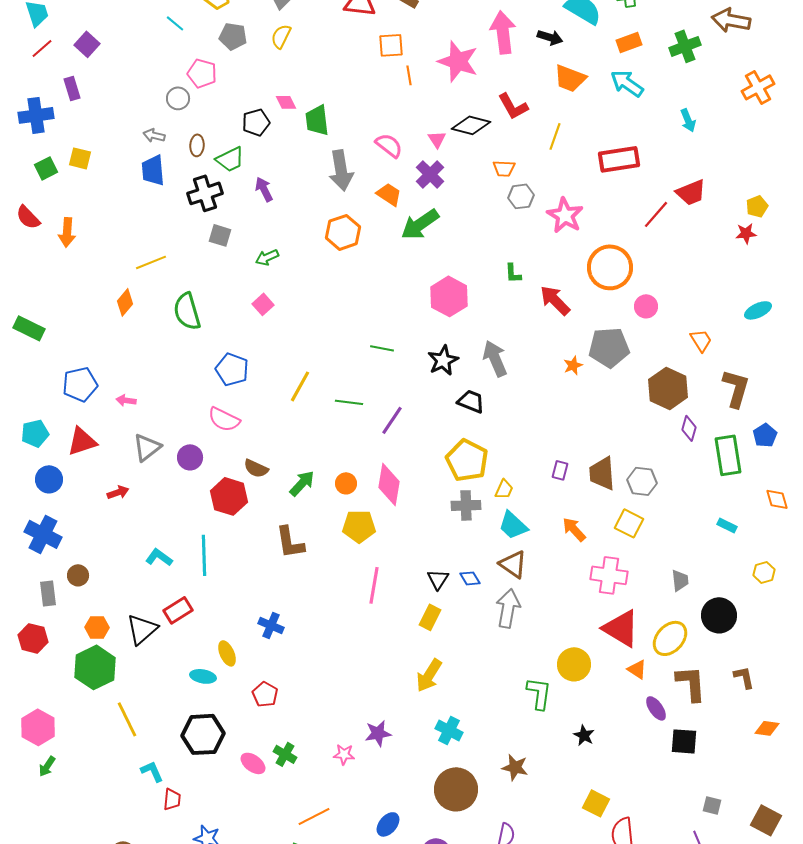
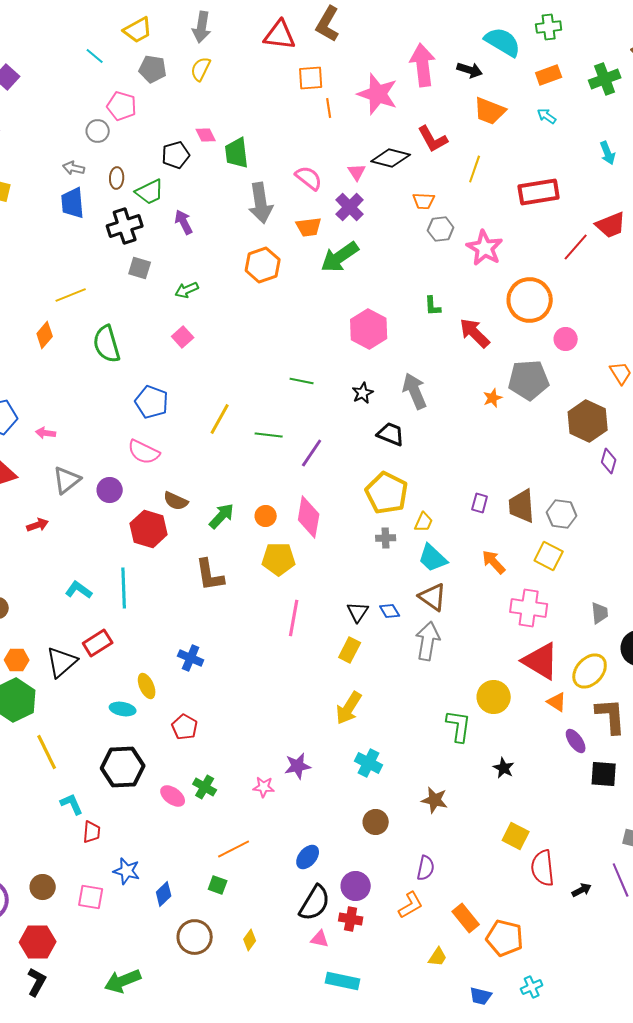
cyan arrow: (627, 83) -> (547, 116), size x0.6
orange trapezoid: (389, 194) -> (309, 227), turned 140
black star: (443, 360) -> (363, 393), size x0.7
gray cross: (466, 505) -> (386, 538), size x0.7
brown circle: (456, 789) -> (376, 822), size x0.6

